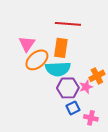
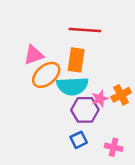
pink triangle: (27, 44) -> (34, 55), turned 36
pink star: (86, 87) -> (100, 99), moved
blue square: (73, 108) -> (79, 140), moved

